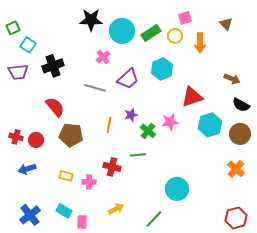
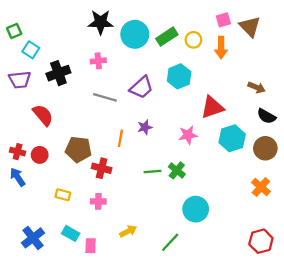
pink square: (185, 18) -> (223, 20), moved
brown triangle: (226, 24) -> (250, 27), size x1.5
pink cross: (103, 57) -> (98, 61), moved, turned 32
red semicircle: (55, 107) -> (43, 115), moved
green cross: (148, 131) -> (177, 170), moved
red cross: (112, 167) -> (102, 168), moved
blue arrow: (27, 169) -> (18, 177), moved, turned 72
yellow rectangle: (66, 176) -> (63, 195), moved

